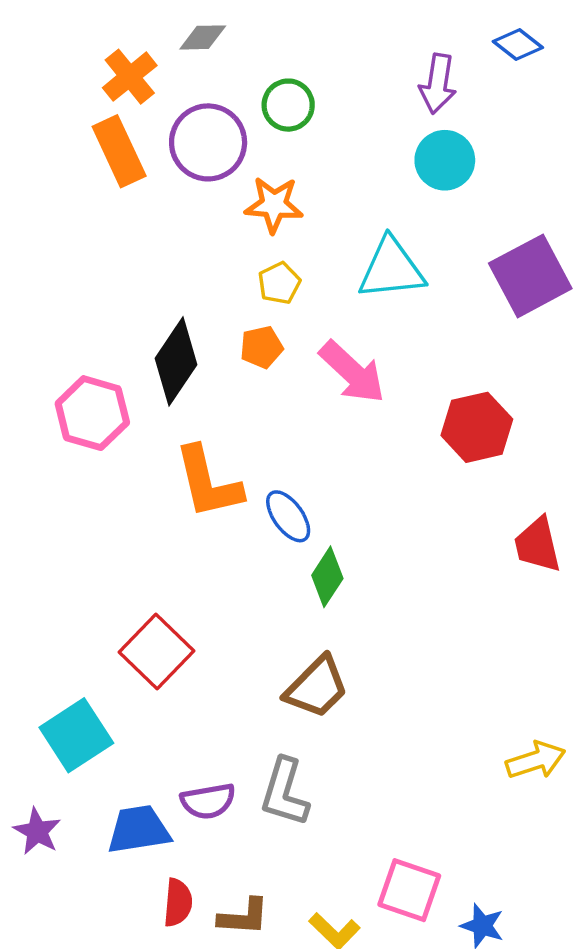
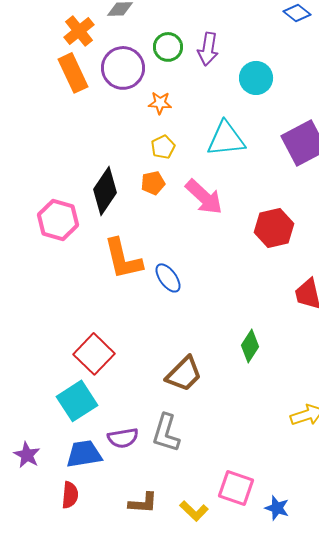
purple arrow: (438, 84) -> (208, 49), moved
orange star: (274, 205) -> (160, 103), size x0.7
green diamond: (327, 577) -> (250, 346), moved
cyan square: (76, 735) -> (77, 401), moved
red semicircle: (178, 903) -> (70, 495), moved

